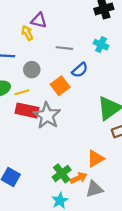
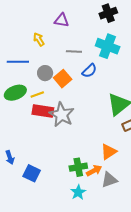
purple triangle: (39, 20) -> (62, 20), moved
cyan cross: (101, 45) -> (108, 46), size x1.6
orange square: (60, 86) -> (63, 79), moved
green cross: (62, 173) -> (78, 167), turned 30

